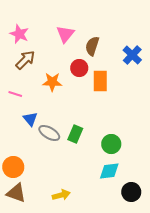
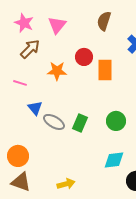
pink triangle: (65, 34) -> (57, 25), moved
brown semicircle: (92, 46) -> (104, 21), moved
green circle: (111, 144) -> (116, 121), moved

